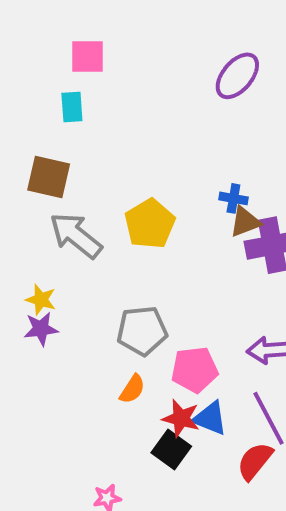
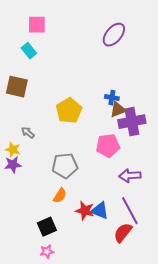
cyan rectangle: (72, 107) -> (29, 51), turned -35
gray arrow: (76, 235) -> (28, 133), moved, size x0.5
pink pentagon: (195, 370) -> (108, 146), moved
black square: (171, 449) -> (47, 227), moved, turned 30

